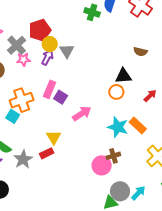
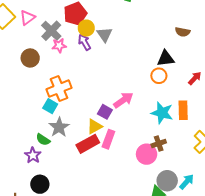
purple arrow: (47, 57) -> (84, 42), turned -56
pink rectangle: (49, 89) -> (108, 139), moved
purple square: (61, 97) -> (105, 112), moved
orange rectangle: (138, 126) -> (183, 110), turned 48
yellow triangle: (54, 137) -> (95, 127), turned 35
red rectangle: (47, 153) -> (88, 144), size x1.5
gray star: (23, 159) -> (59, 127), moved

